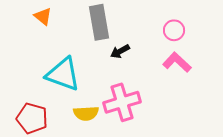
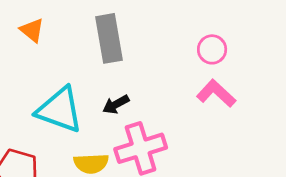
black arrow: (120, 51) -> (116, 104), moved

